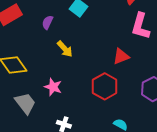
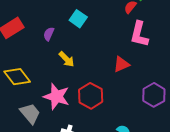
red hexagon: (105, 86) -> (91, 96), moved
pink star: (53, 87) -> (56, 96), size x1.5

